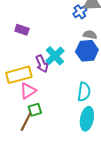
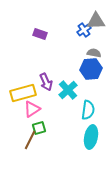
purple rectangle: (22, 30) -> (40, 34), moved
cyan cross: (55, 56) -> (68, 90), moved

